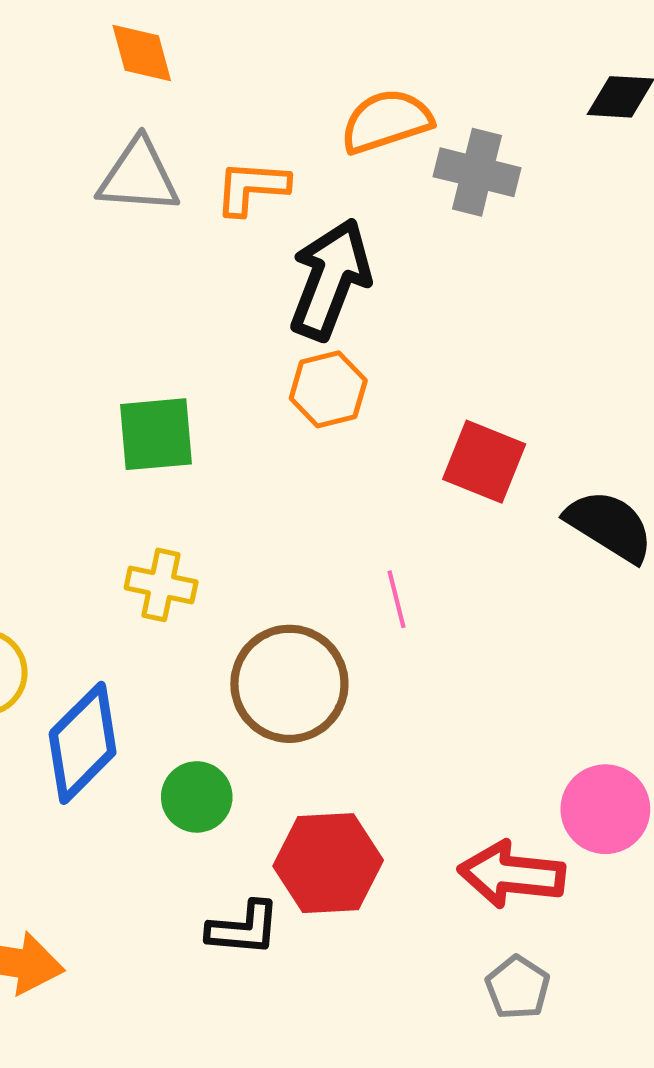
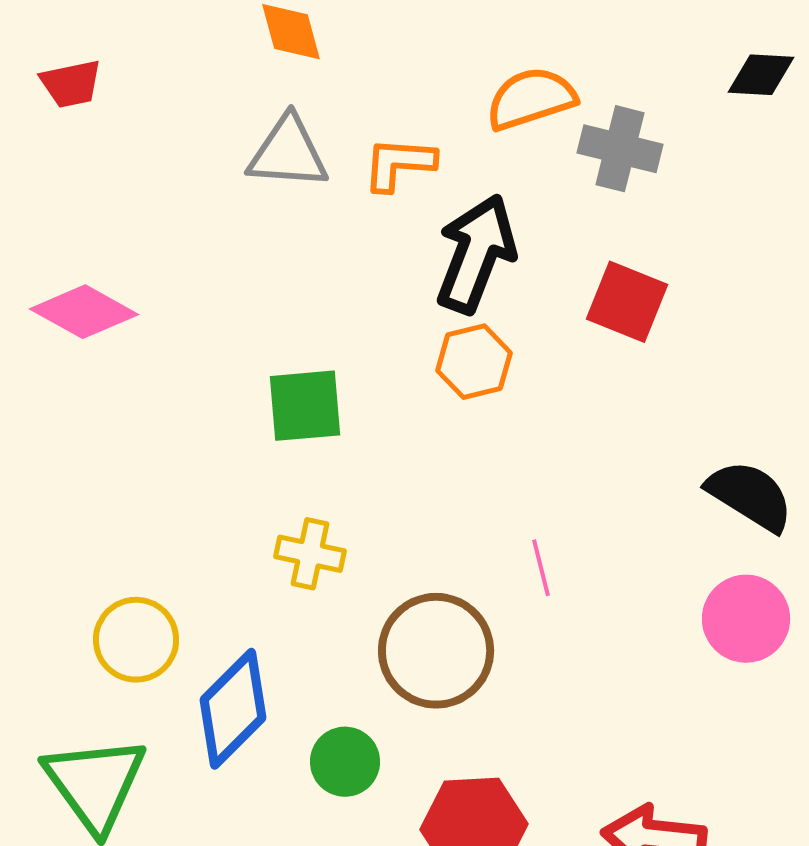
red square: (484, 462) -> (627, 302), moved
pink circle: (605, 809) -> (746, 619), moved

